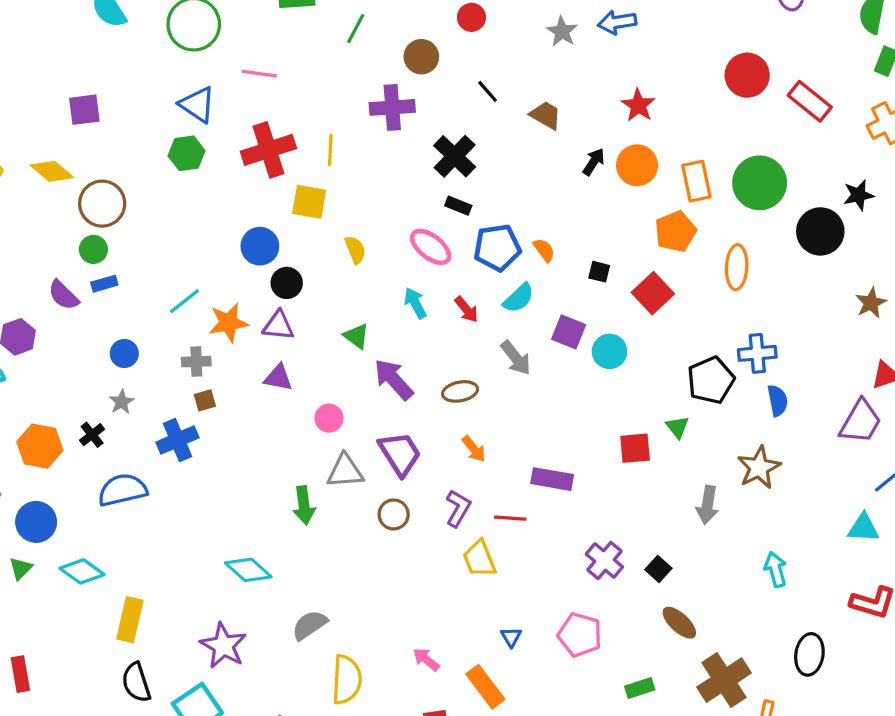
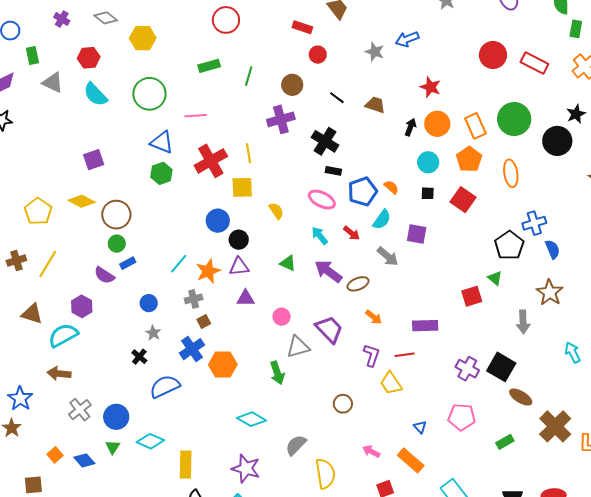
cyan circle: (610, 351) -> (428, 162), moved
purple arrow: (394, 379) -> (328, 271), moved
orange hexagon: (40, 446) -> (223, 365), moved
brown circle: (394, 514) -> (343, 404), moved
black square: (658, 569) -> (501, 367), size x1.8

